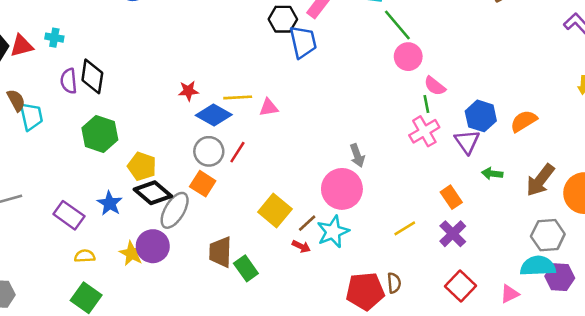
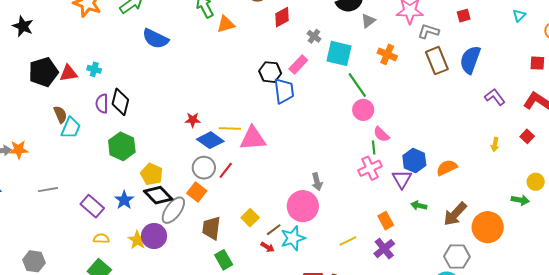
pink triangle: (269, 107) -> (253, 138), size x1.8
cyan trapezoid: (31, 116) -> (71, 128), turned 30
yellow square: (275, 211) -> (250, 218), size x0.7
brown trapezoid: (220, 252) -> (211, 228), moved

